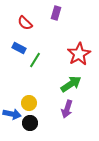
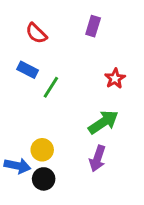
purple rectangle: (56, 13) -> (93, 26), moved
red star: (79, 54) -> (115, 78), size x0.6

